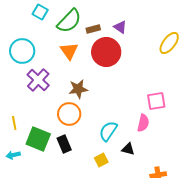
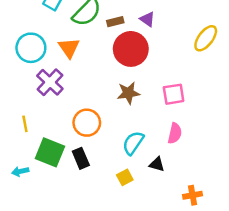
orange triangle: (69, 51) -> (69, 48), moved
brown star: (78, 89) -> (128, 93), moved
pink square: (156, 101) -> (174, 94), moved
yellow line: (14, 123) -> (25, 124), moved

